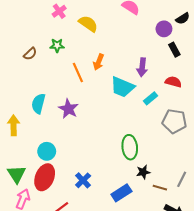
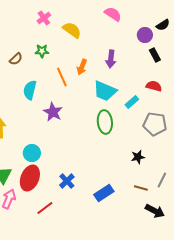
purple arrow: (142, 67) -> (111, 59), moved
cyan semicircle: (38, 104) -> (30, 90), moved
green ellipse: (130, 147) -> (105, 122), moved
black star: (143, 172) -> (138, 157), moved

